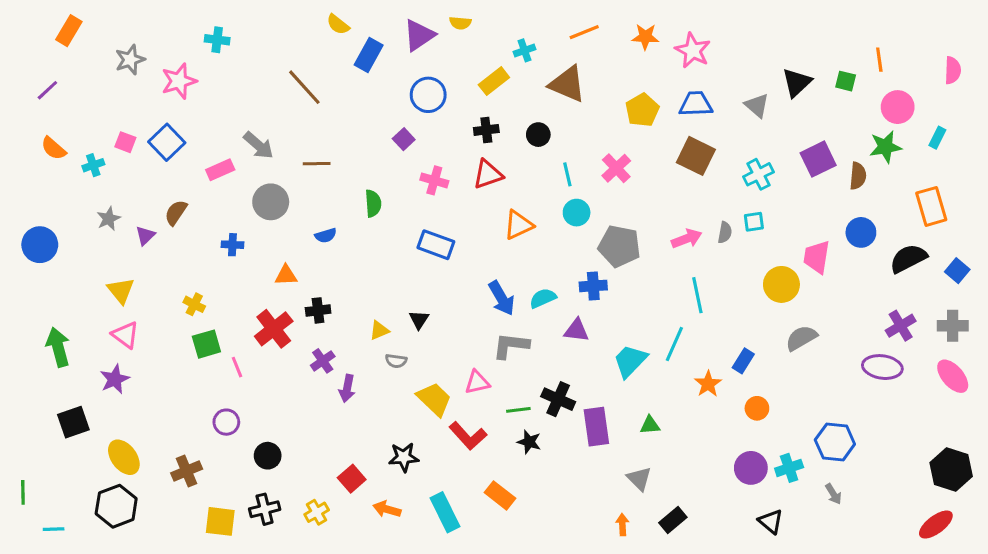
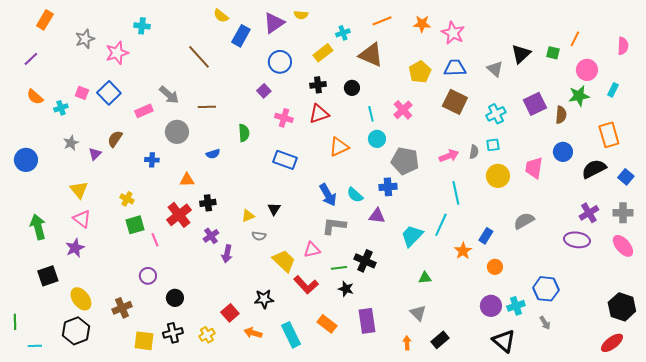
orange line: (879, 60) -> (575, 39), turned 35
yellow circle: (781, 284) -> (498, 176), moved
cyan semicircle: (543, 298) -> (355, 195), turned -114
purple rectangle: (596, 427) -> (367, 321), moved
black triangle: (771, 521) -> (504, 341), size x1.4

